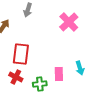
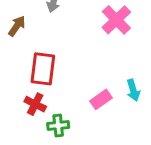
pink rectangle: (59, 74) -> (101, 99), turned 56
green cross: (40, 84) -> (58, 125), moved

